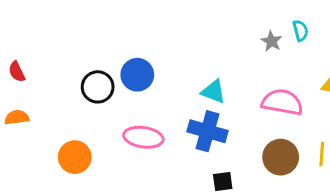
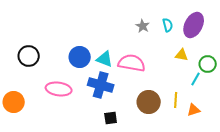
cyan semicircle: (300, 31) -> (168, 25), moved
blue circle: (137, 75) -> (80, 57), moved
pink semicircle: (282, 102) -> (132, 63), moved

